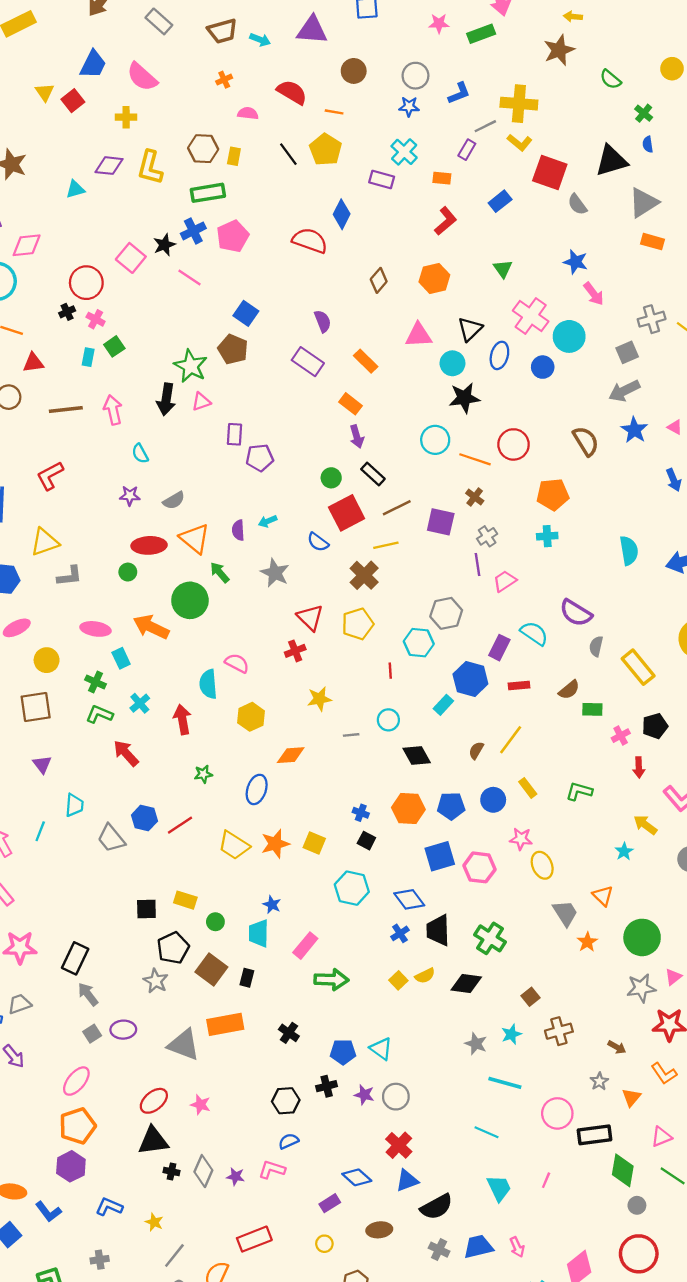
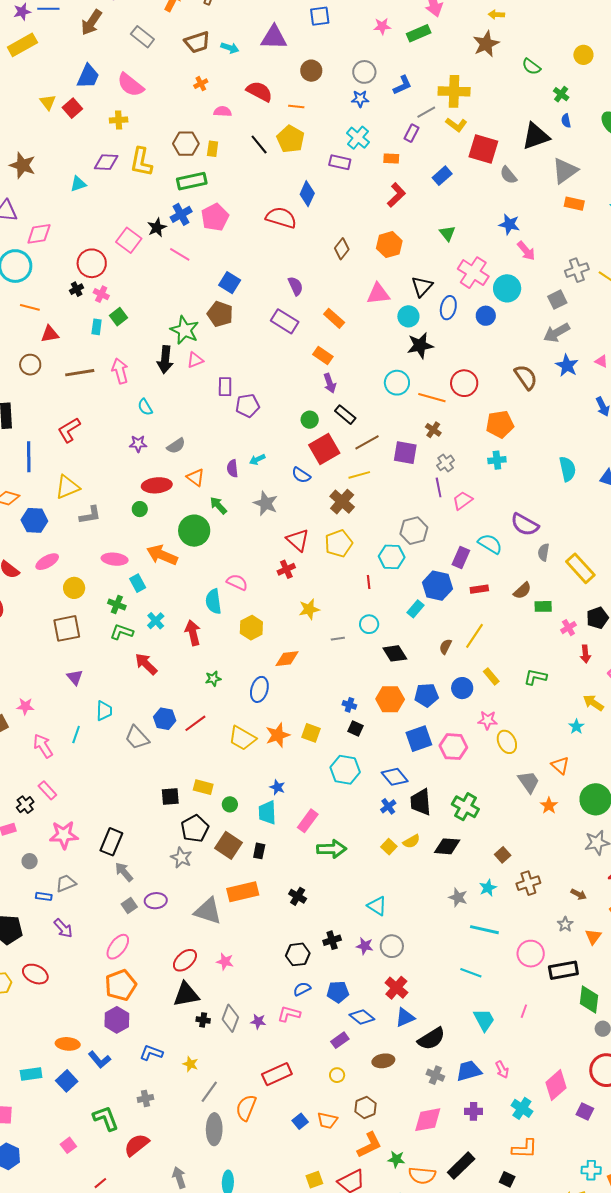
orange triangle: (195, 539) -> (196, 477), size x0.7
blue pentagon: (343, 1052) -> (338, 992), moved

